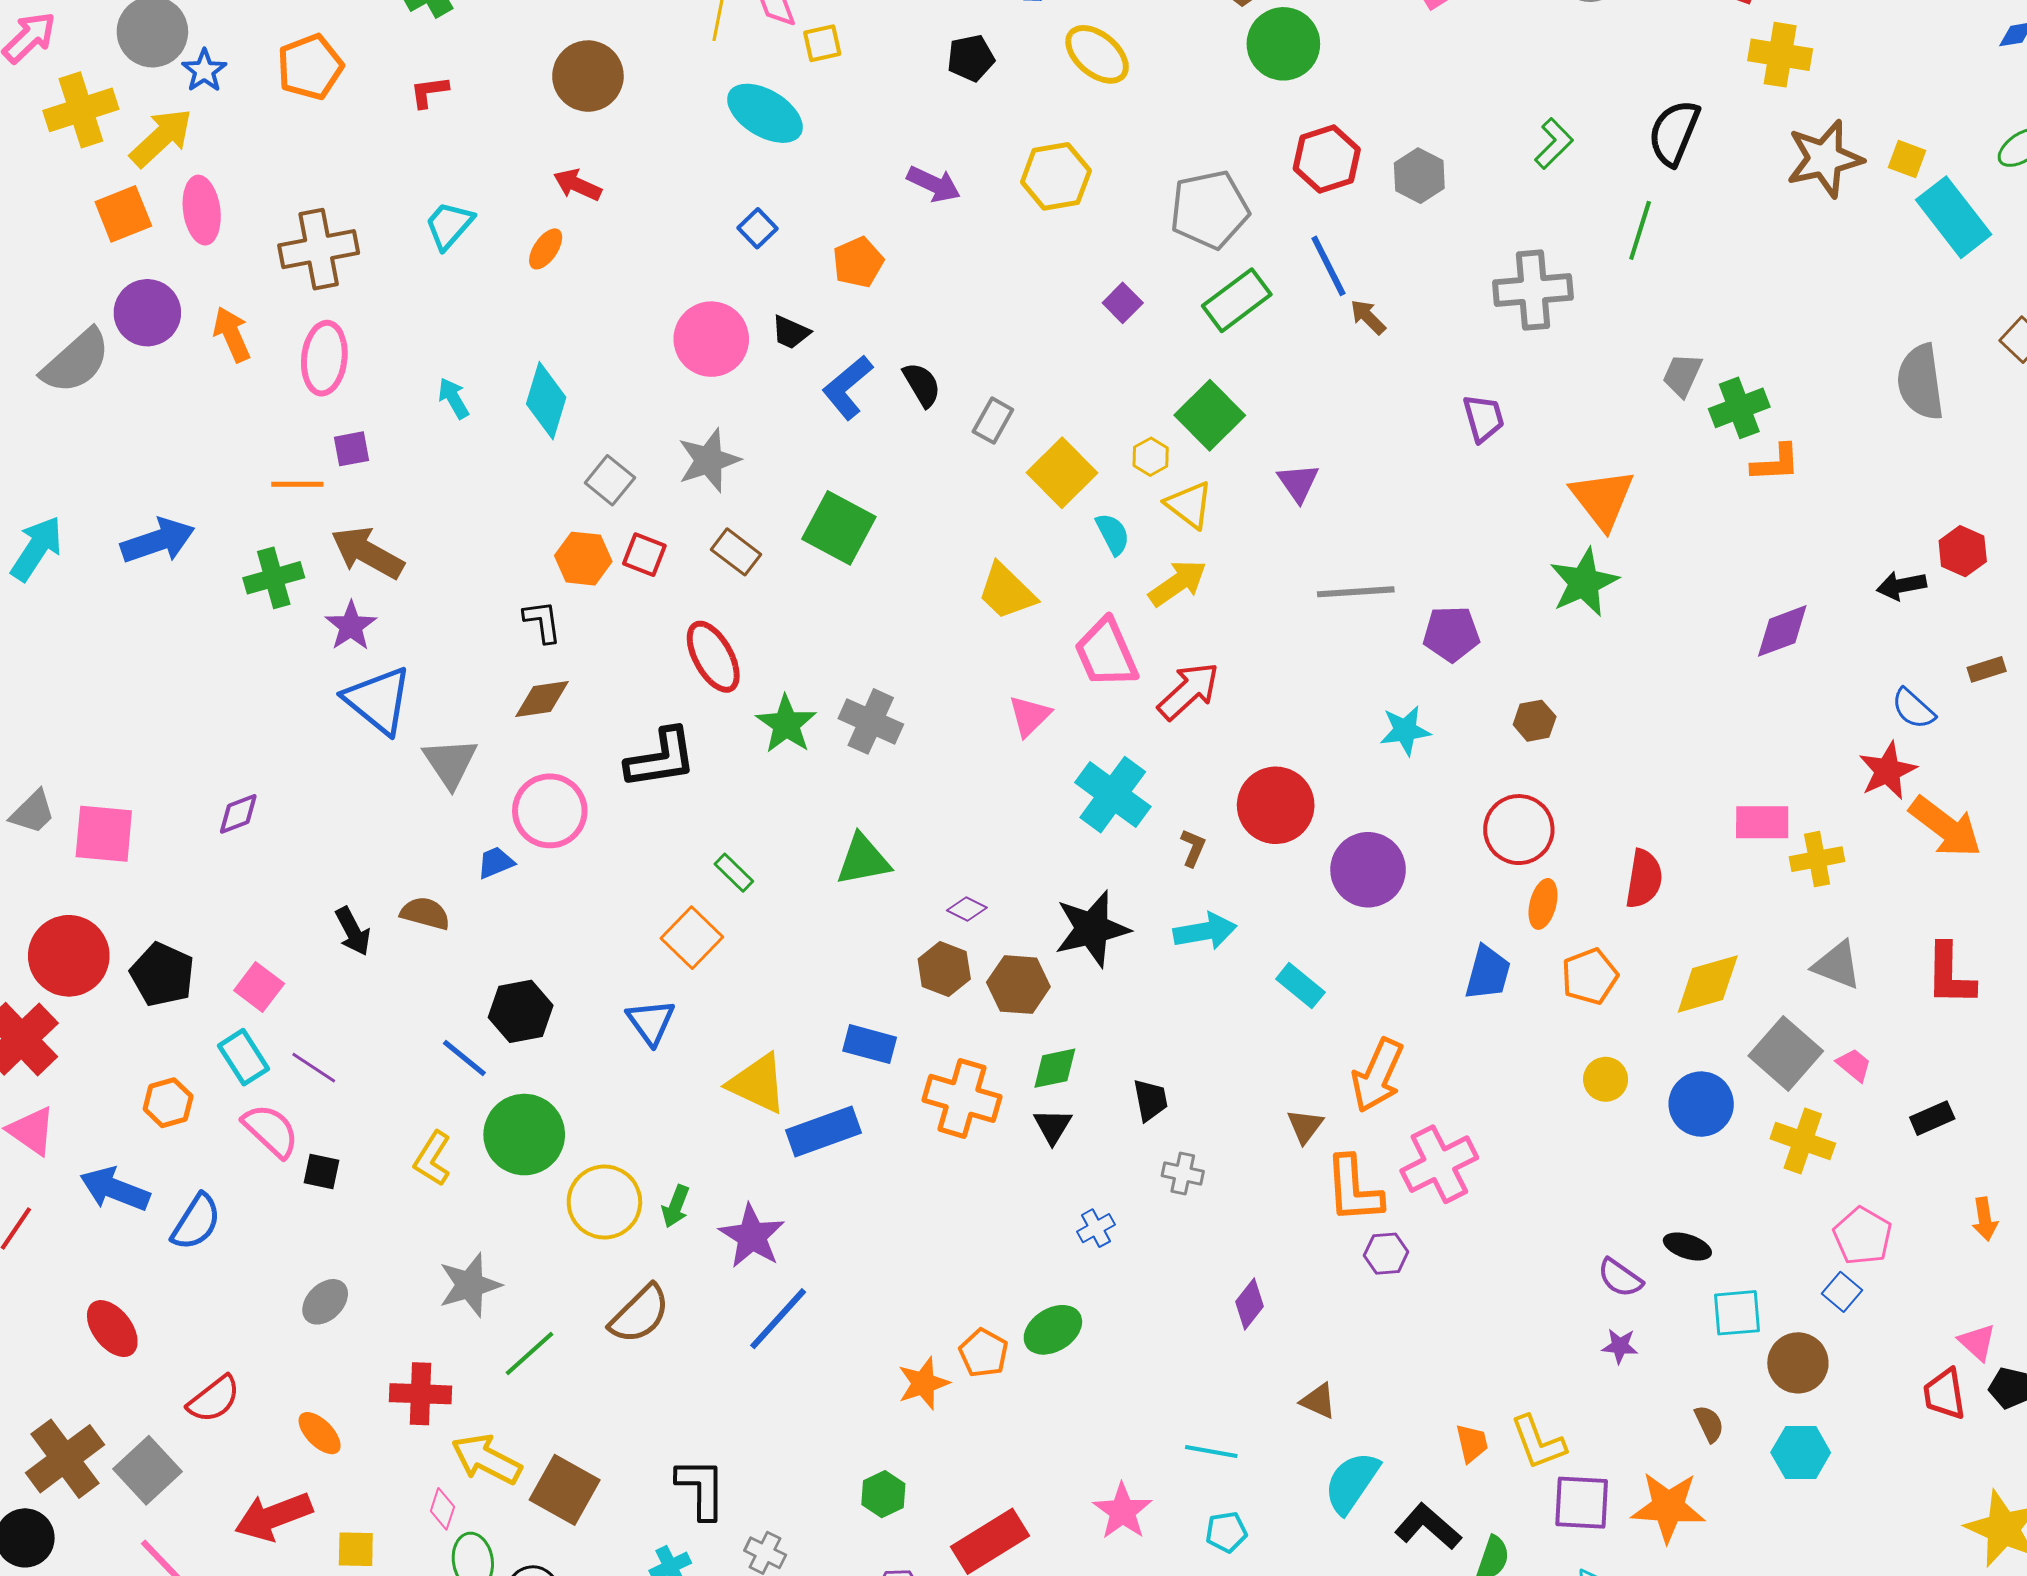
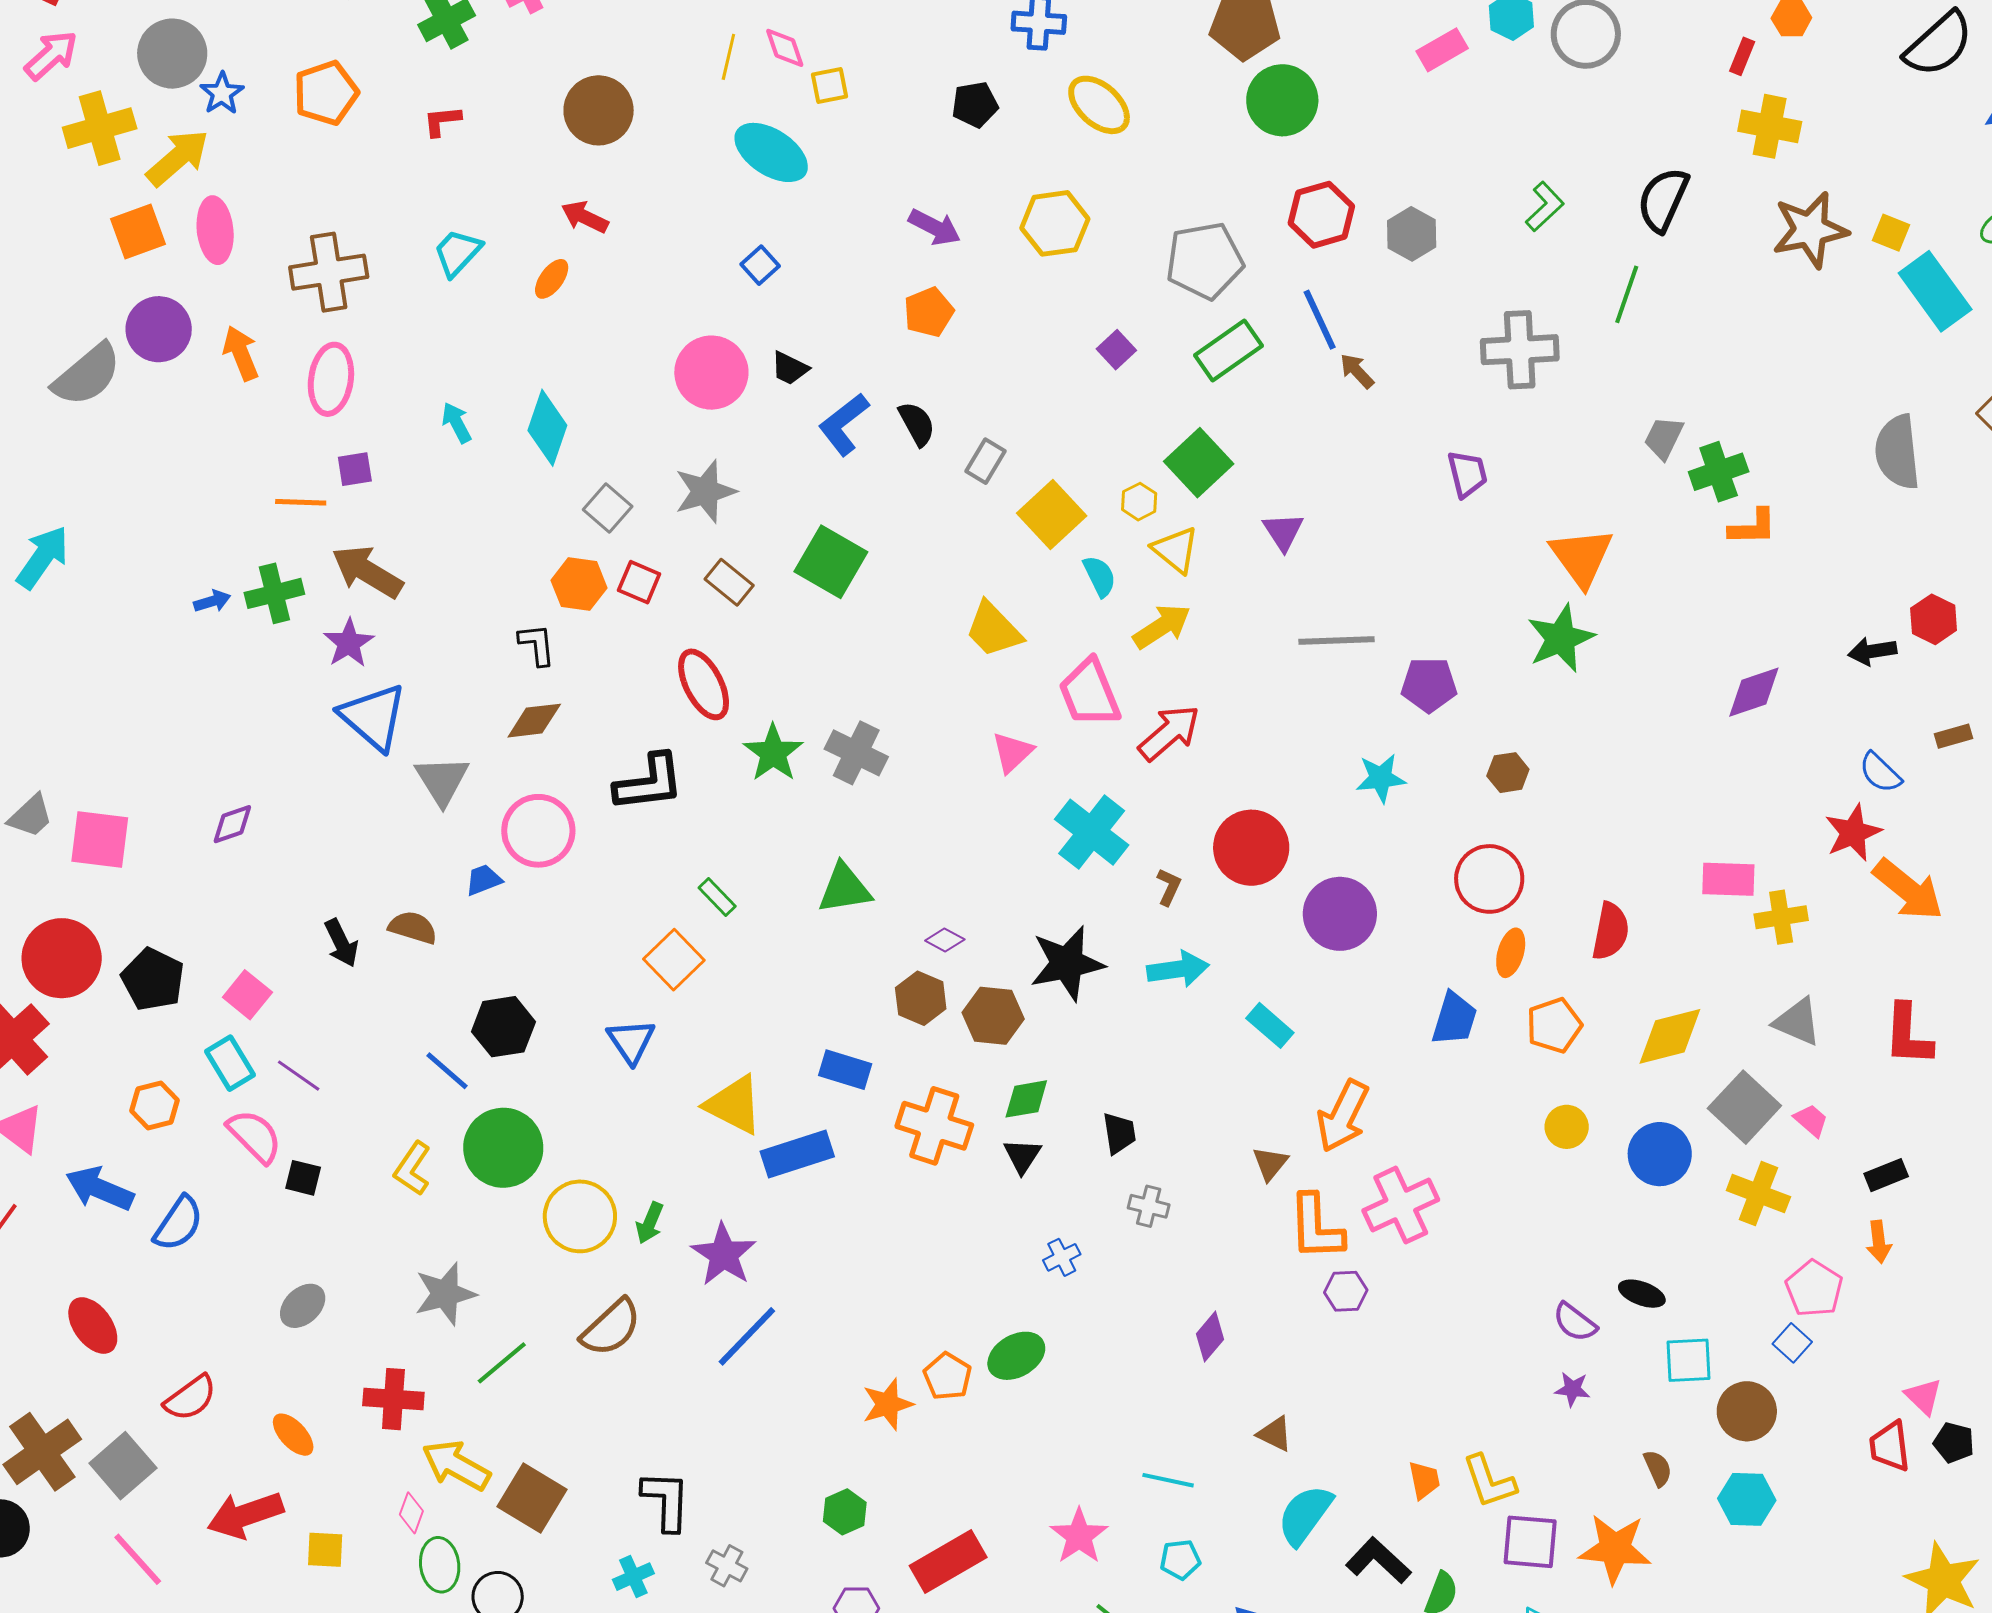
orange pentagon: (858, 262) -> (929, 312), moved
blue arrow: (158, 541) -> (212, 601), moved, size x0.5
orange arrow: (1985, 1219) -> (1879, 1242), moved

